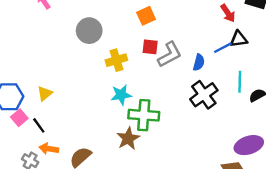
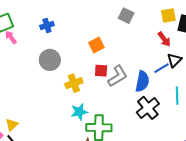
black triangle: (239, 39) -> (174, 60), turned -35
blue semicircle: (199, 62) -> (142, 81), size x1.5
yellow triangle: (45, 93) -> (12, 125), moved

